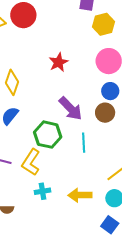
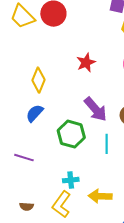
yellow L-shape: (31, 162) -> (61, 204), moved
cyan cross: (42, 191) -> (71, 180), moved

